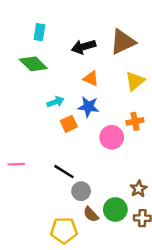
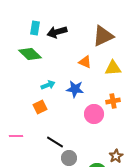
black arrow: (84, 47) -> (57, 32), moved
orange triangle: (91, 79) -> (85, 62), moved
yellow triangle: (135, 81) -> (113, 68), turned 36
orange square: (69, 124) -> (40, 107), moved

